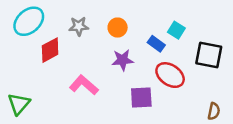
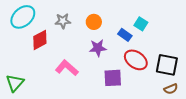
black square: (209, 55) -> (167, 65), moved
brown semicircle: (214, 111) -> (171, 89), turned 56

